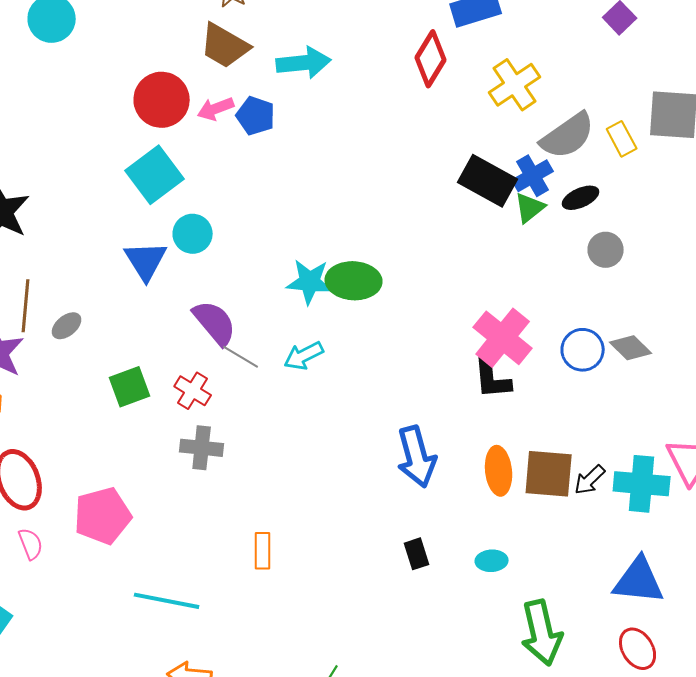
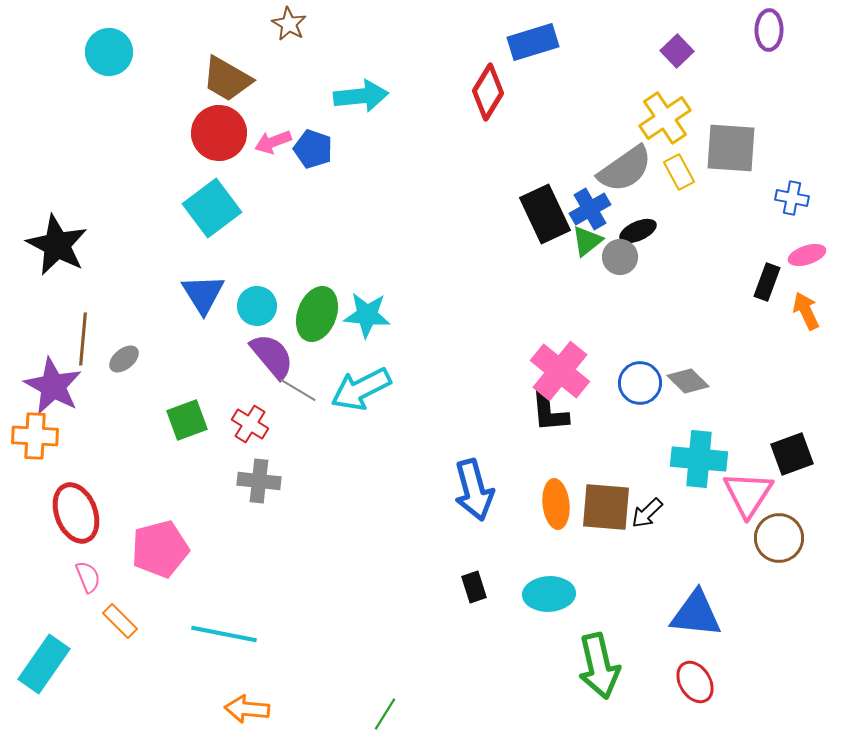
brown trapezoid: (225, 46) -> (227, 79), moved
yellow cross: (515, 85) -> (665, 118), moved
black rectangle: (488, 181) -> (545, 214), turned 36
cyan circle: (193, 234) -> (257, 306), moved
gray circle: (606, 250) -> (620, 257), moved
green ellipse: (354, 281) -> (317, 314), moved, turned -72
cyan arrow: (304, 356) -> (361, 389), size x1.5
cyan cross: (642, 484) -> (699, 459), moved
orange rectangle: (263, 551) -> (120, 621), moved, turned -45
cyan ellipse: (492, 561) -> (549, 594), size x1.6

